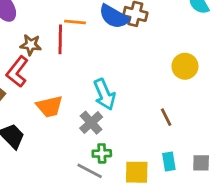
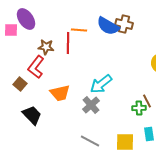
cyan arrow: (104, 94) -> (101, 84), turned 75
green cross: (102, 153) -> (139, 108), moved

